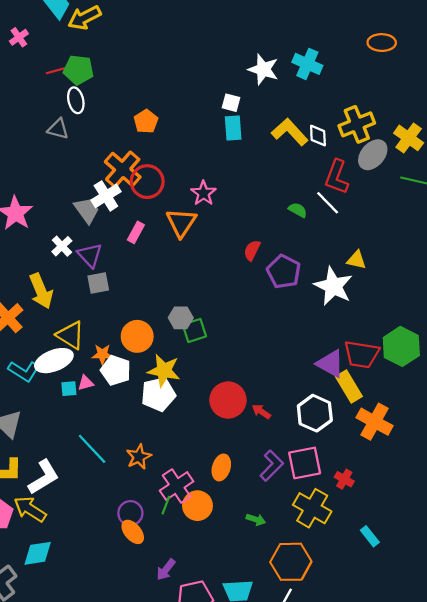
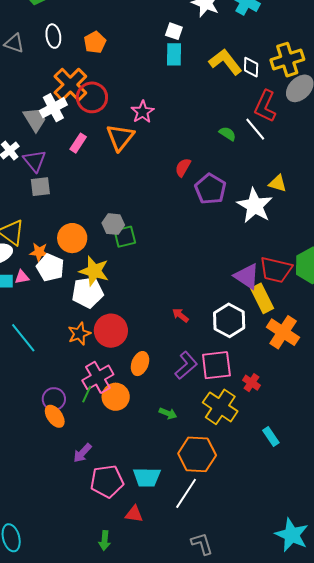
white ellipse: (76, 100) -> (53, 36), moved
red circle: (228, 400) -> (111, 331), moved
orange star: (139, 457) -> (79, 334), moved

